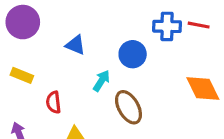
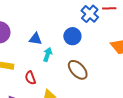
blue cross: (167, 26) -> (90, 14), turned -36
cyan arrow: (101, 81) -> (48, 54), moved

